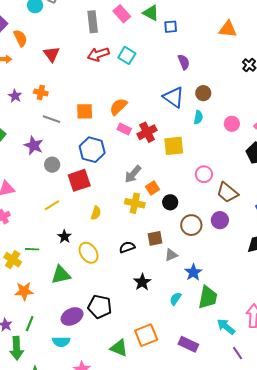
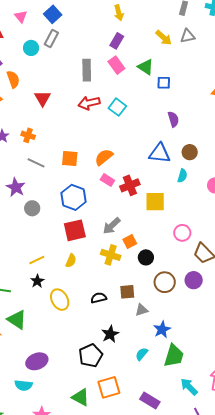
blue triangle: (174, 97) -> (160, 153), turned -35
red square: (79, 180) -> (75, 230), moved
yellow line: (52, 205) -> (37, 260), moved
green triangle: (61, 275) -> (17, 320), moved, turned 40
black pentagon: (100, 307) -> (91, 356), moved, turned 30

